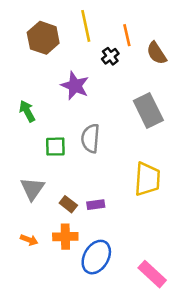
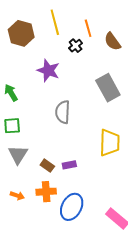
green square: (55, 147) -> (12, 126), moved

